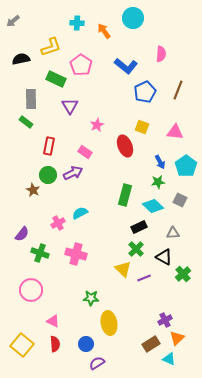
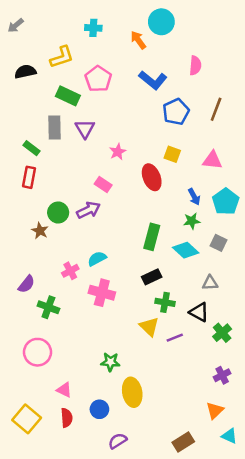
orange arrow: (104, 31) -> (138, 40), moved
gray rectangle: (31, 99) -> (54, 127), moved
red rectangle: (49, 146) -> (29, 177), moved
black rectangle: (139, 227) -> (152, 277), moved
green cross: (136, 249) -> (165, 302), turned -35
pink cross: (76, 254) -> (102, 293), moved
purple cross: (165, 320) -> (222, 375), moved
blue circle: (86, 344) -> (99, 409), moved
brown rectangle: (151, 344) -> (183, 442), moved
cyan triangle: (169, 359) -> (229, 436), moved

